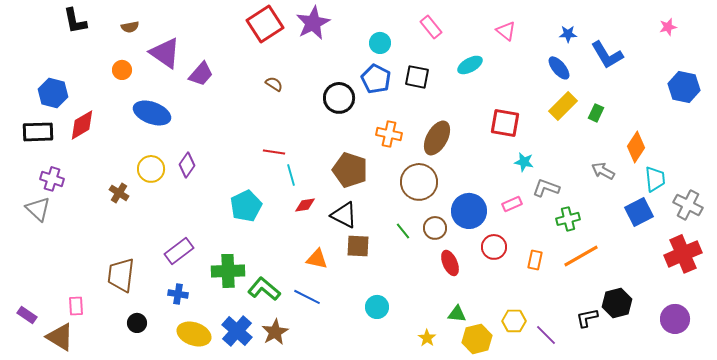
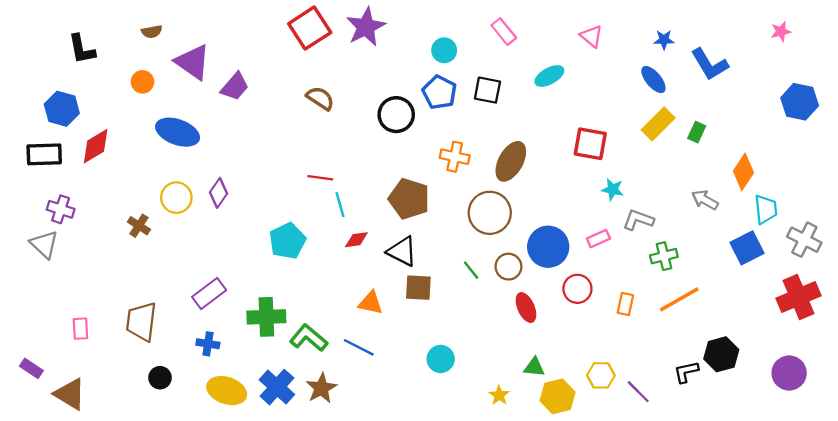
black L-shape: (75, 21) -> (82, 49), moved
brown semicircle: (274, 84) -> (320, 98), size x1.4
pink rectangle: (76, 306) -> (80, 329), moved

